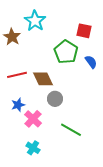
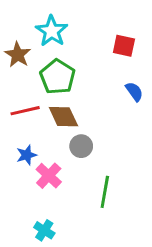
green pentagon: (66, 52) -> (58, 77), moved
green line: (71, 130) -> (105, 192), turned 70
cyan cross: (33, 148) -> (44, 230), moved

